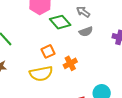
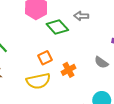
gray arrow: (83, 12) -> (81, 16), turned -32
gray semicircle: (86, 32) -> (101, 62), moved, turned 56

